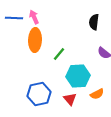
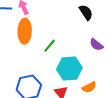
black semicircle: (94, 22) -> (86, 12), turned 140

